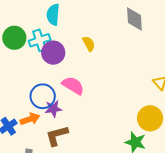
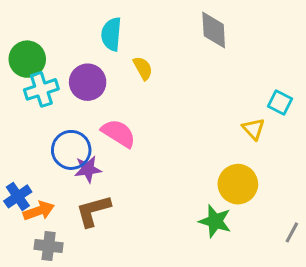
cyan semicircle: (53, 15) -> (111, 34), moved
cyan cross: (40, 40) -> (41, 89), moved
orange arrow: (30, 119) -> (39, 211), moved

